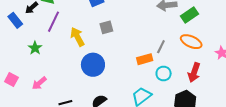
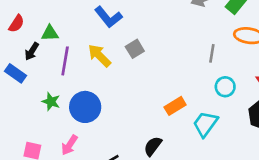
yellow arrow: (77, 37) -> (99, 56), moved
orange rectangle: (145, 59) -> (175, 106), moved
blue circle: (93, 65) -> (85, 107), moved

